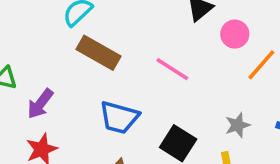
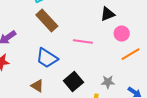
pink line: (172, 69) -> (83, 41), turned -42

